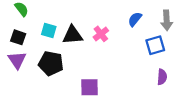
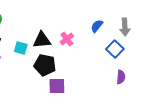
cyan square: (49, 31) -> (21, 48), moved
blue square: (155, 45) -> (115, 49), turned -30
black pentagon: (51, 63) -> (45, 65), moved

